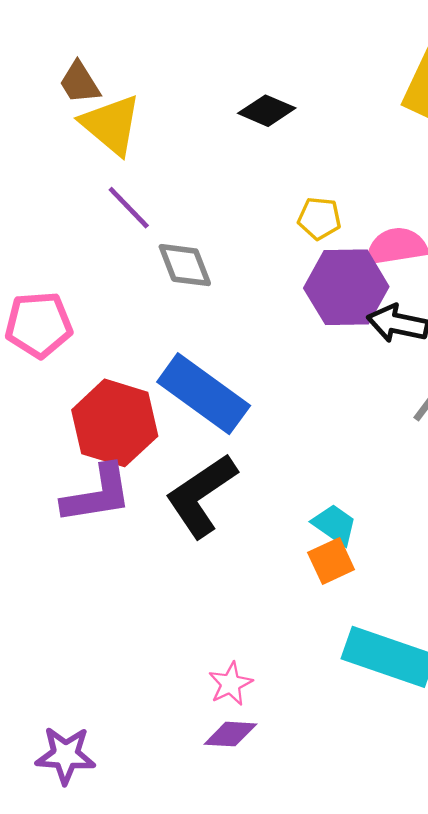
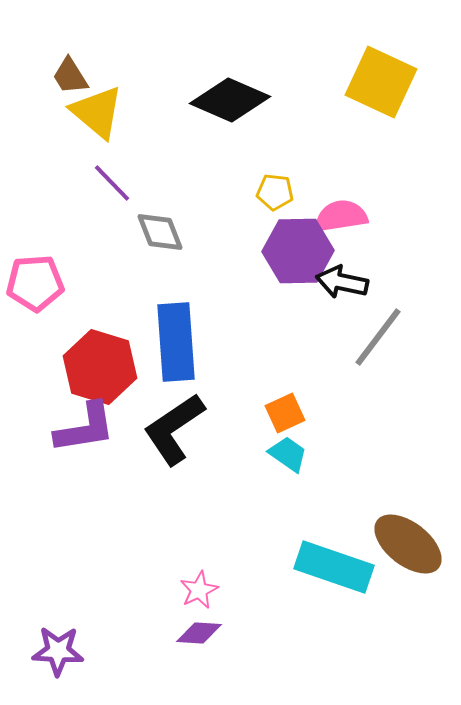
black diamond: (267, 111) -> (230, 100), size x1.6
blue rectangle: (204, 394) -> (176, 342), turned 50
orange square: (331, 561) -> (285, 413), moved

